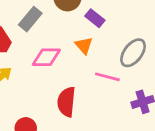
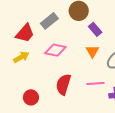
orange triangle: (84, 45) -> (92, 51), moved
pink line: (107, 77) -> (95, 83), moved, turned -30

